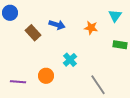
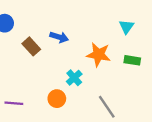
orange star: (91, 28) -> (99, 55), moved, size x1.5
orange circle: (46, 76) -> (57, 99), moved

